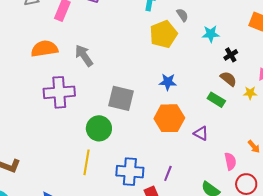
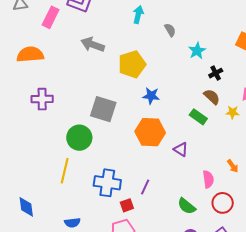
yellow pentagon: (163, 34) -> (132, 64), moved
cyan star: (211, 34) -> (197, 51), turned -30
gray arrow: (84, 56) -> (93, 45), moved, turned -40
purple cross: (59, 92) -> (42, 99), size x0.7

